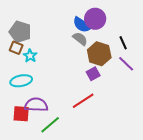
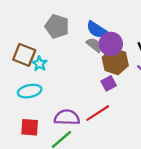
purple circle: (95, 19) -> (111, 44), moved
gray pentagon: (20, 32) -> (57, 26), moved
brown square: (16, 48) -> (24, 55), size x1.5
purple semicircle: (36, 105) -> (67, 117), moved

